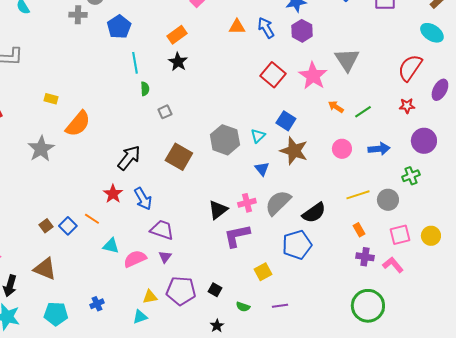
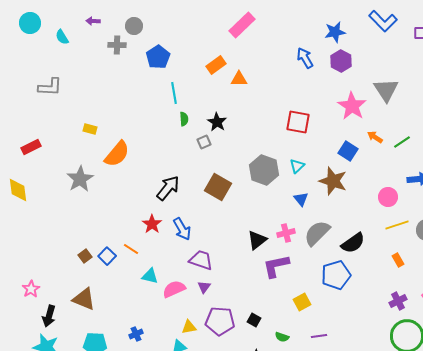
orange triangle: (237, 27) -> (239, 79), moved
black star: (178, 62) -> (217, 122), moved
red square: (273, 75) -> (298, 122), moved, turned -30
blue square: (286, 121) -> (348, 151), moved
pink circle: (342, 149) -> (388, 197), moved
purple cross: (365, 257) -> (398, 301), moved, turned -36

